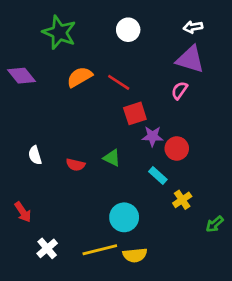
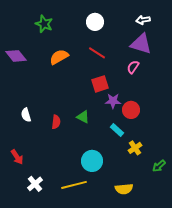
green star: (59, 32) -> (44, 24), size x0.7
red line: (119, 82) -> (97, 53), moved
red semicircle: (76, 165) -> (56, 122), turned -96
yellow semicircle: (135, 255) -> (124, 189), moved

